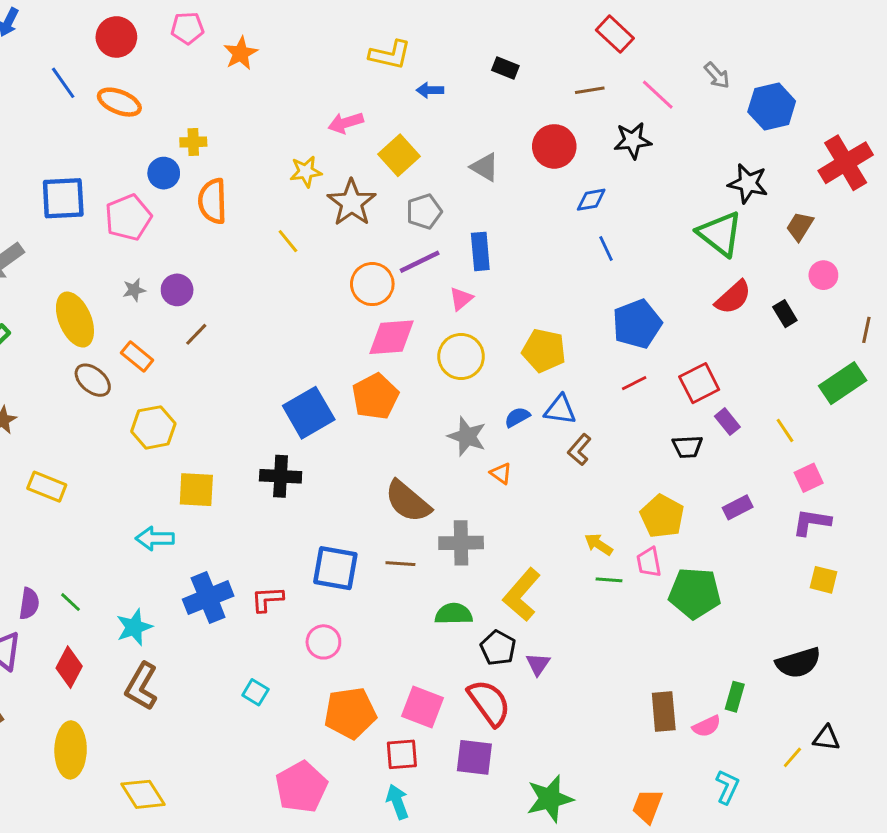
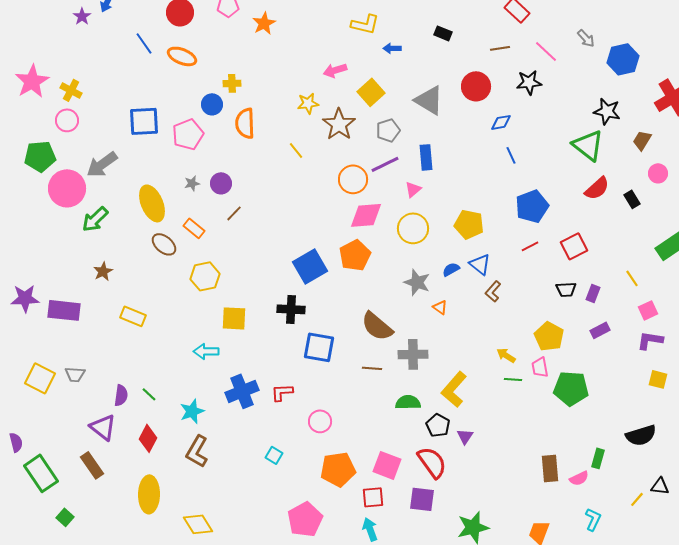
gray triangle: (485, 167) -> (429, 100), size x1.5
blue triangle: (560, 410) -> (480, 264), turned 30
purple rectangle: (727, 422) -> (593, 293), moved, turned 60
blue square: (335, 568) -> (319, 347), moved

